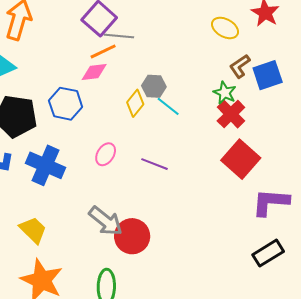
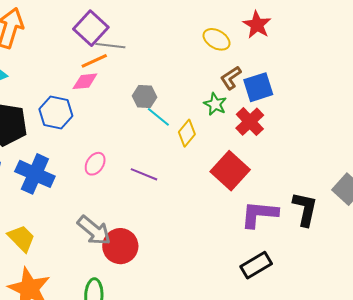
yellow diamond: (135, 103) -> (187, 133), moved
red cross: (231, 114) -> (250, 122), moved

